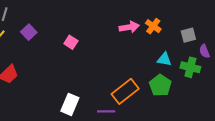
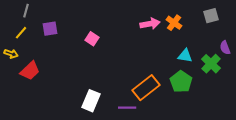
purple square: (29, 32) -> (50, 29), turned 35
gray square: (188, 35) -> (211, 16), moved
green cross: (190, 67) -> (211, 64), turned 30

